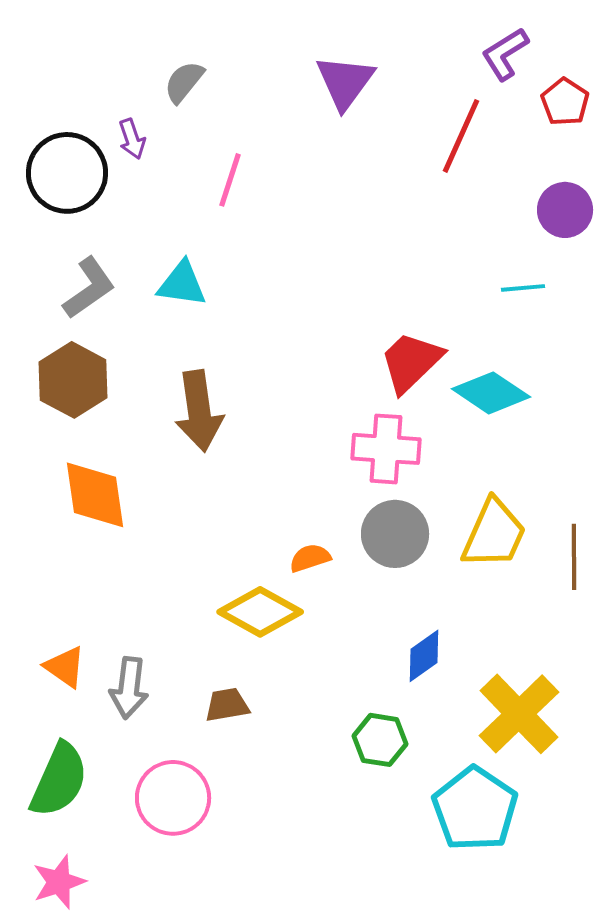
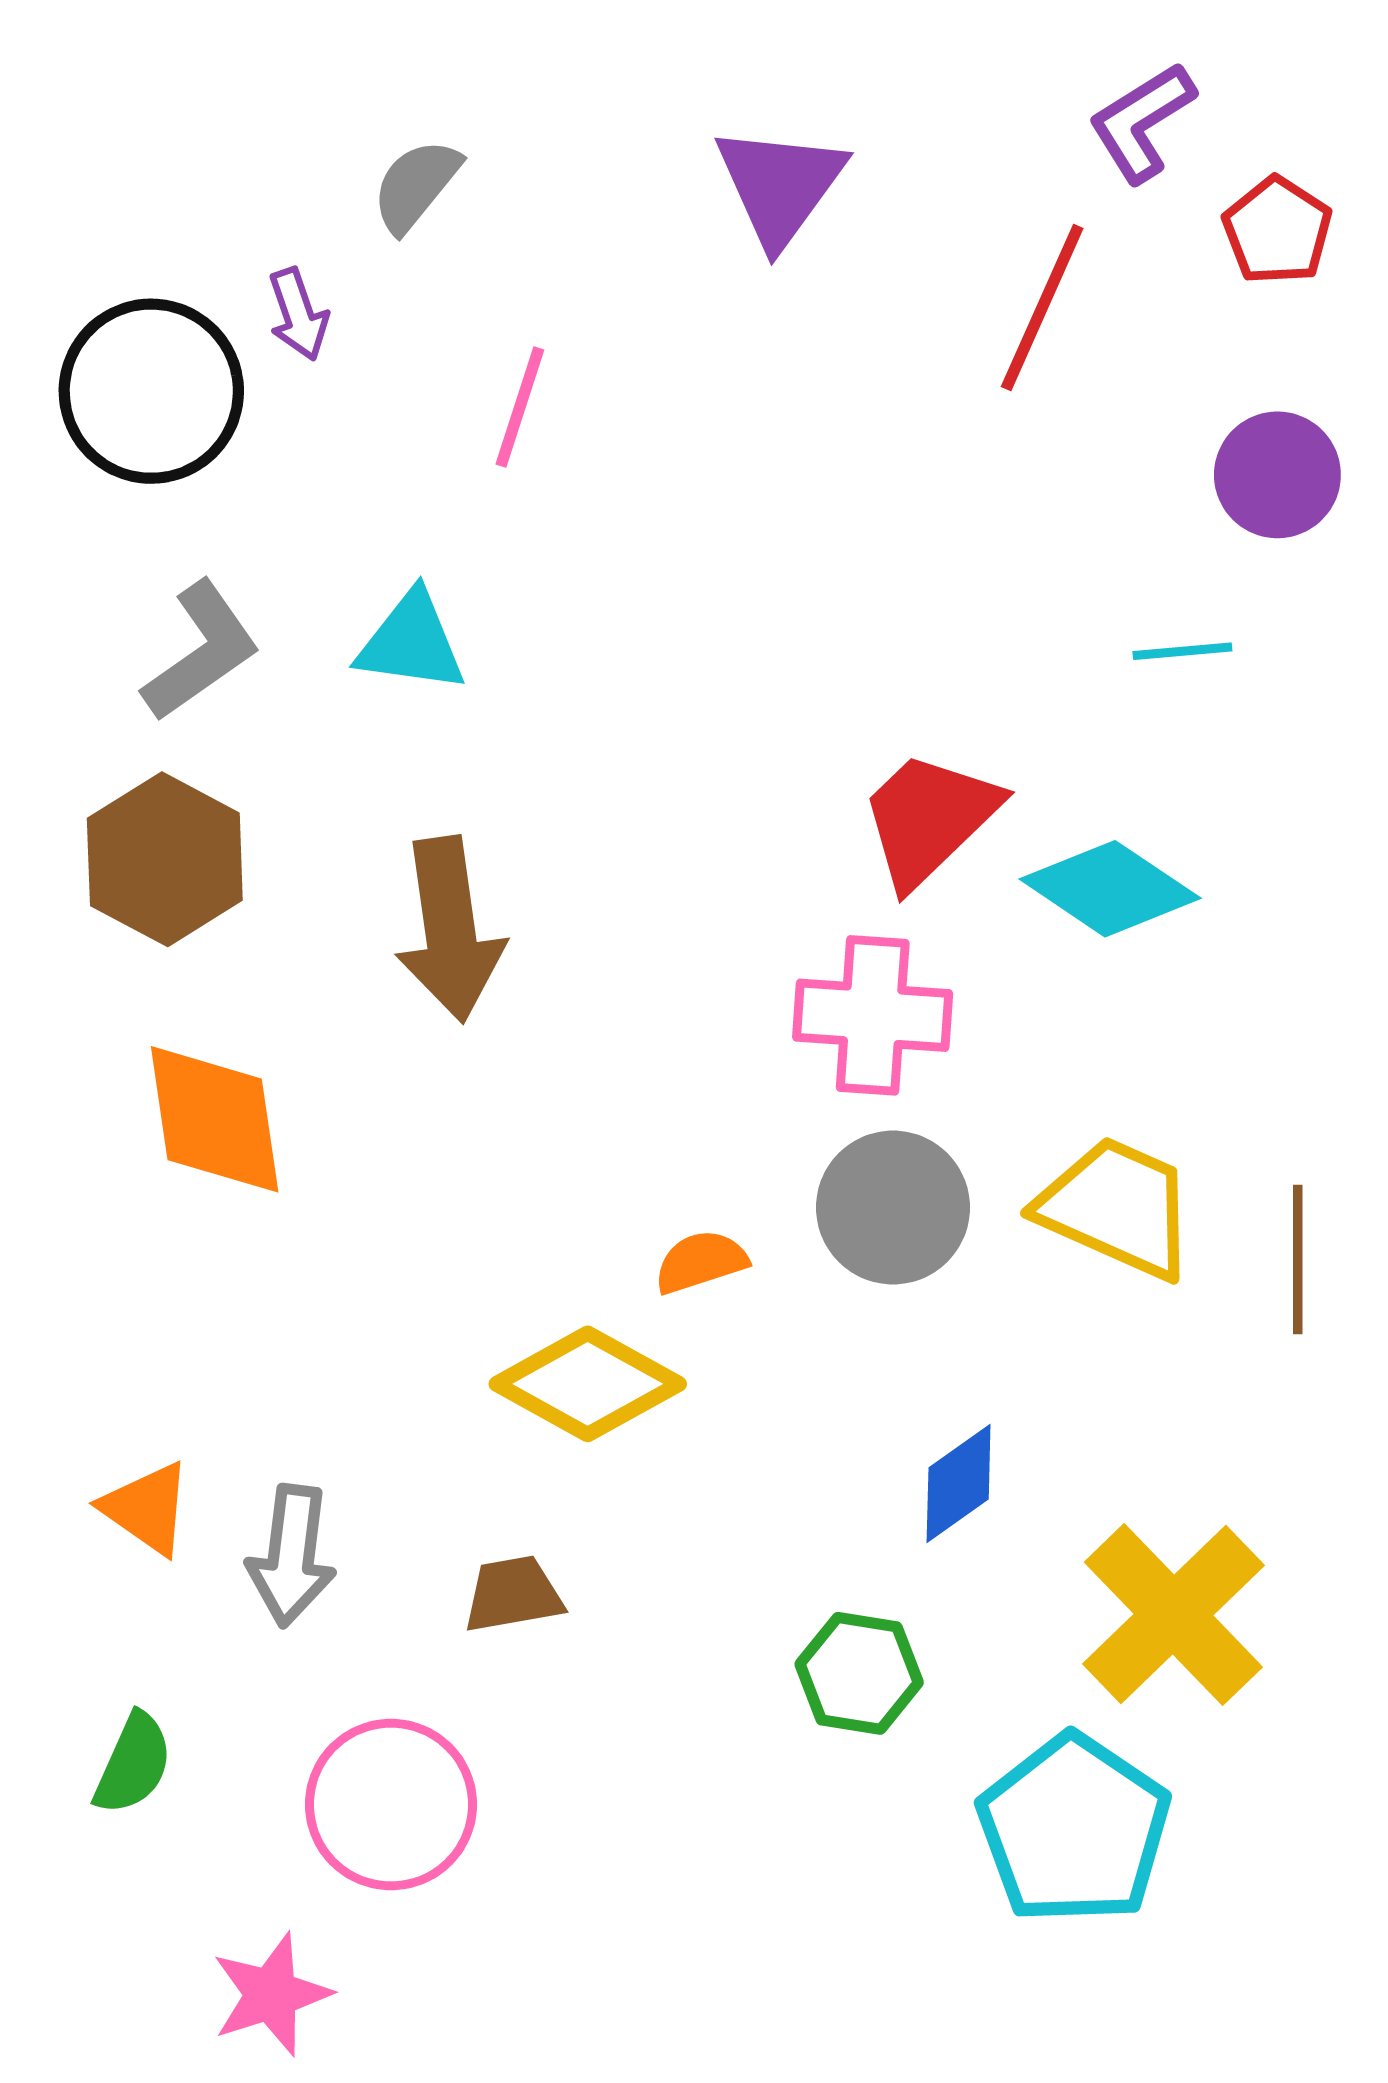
yellow trapezoid: (494, 534) -> (1117, 1208), turned -90
green semicircle: (59, 780) -> (133, 1764), size x0.6
pink star: (59, 882) -> (271, 1994), moved

